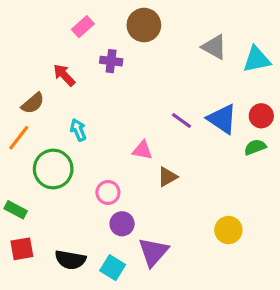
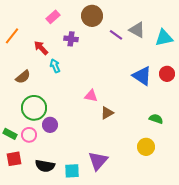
brown semicircle: (33, 103) -> (23, 77), moved
purple line: (181, 120) -> (116, 35), moved
cyan arrow: (78, 130) -> (55, 66), moved
orange line: (19, 138) -> (12, 36), moved
green semicircle: (255, 147) -> (156, 119), moved, turned 40
pink circle: (108, 192) -> (29, 135), moved
purple circle: (122, 224) -> (50, 125), moved
cyan square: (113, 268) -> (72, 171), turned -35

